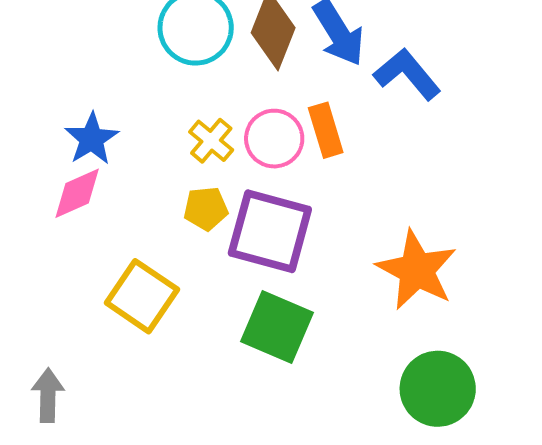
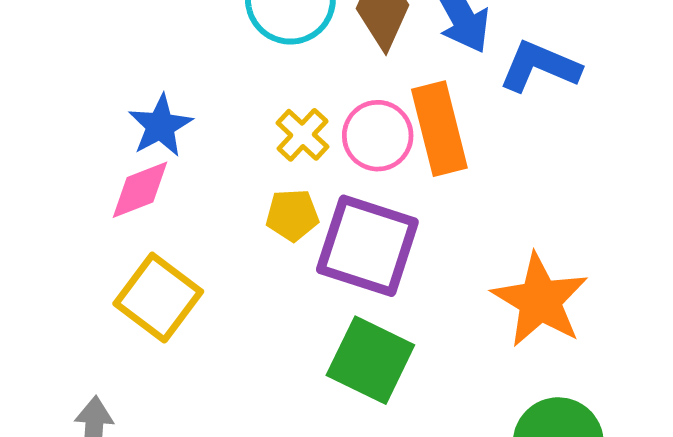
blue L-shape: (407, 74) -> (540, 67), turned -30
orange rectangle: (326, 130) -> (439, 129), size x1.4
yellow square: (142, 296) -> (158, 298), moved

